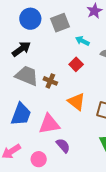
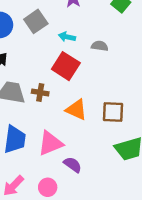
red square: (76, 64) -> (66, 66), size x1.6

